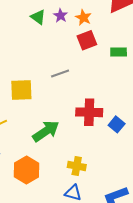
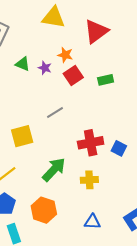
purple star: (61, 16) -> (45, 68), moved
yellow cross: (77, 166) -> (89, 180), moved

